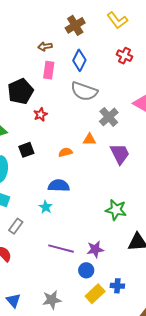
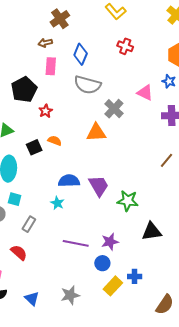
brown cross: (75, 25) -> (60, 19), moved
orange triangle: (89, 139) -> (96, 132), size x1.5
orange semicircle: (65, 152) -> (55, 141), moved, turned 40
purple trapezoid: (120, 154) -> (99, 186), moved

